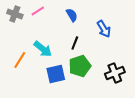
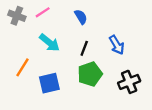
blue arrow: (104, 29) -> (117, 45), moved
cyan arrow: (43, 49) -> (49, 43), moved
blue square: (56, 74) -> (49, 83), moved

